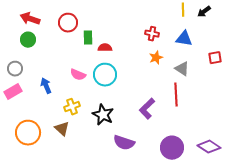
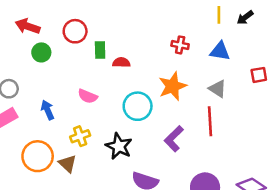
green circle: (28, 40) -> (41, 52), moved
orange star: (156, 58) -> (173, 86), moved, size x1.6
cyan circle: (105, 75) -> (138, 106), moved
orange circle: (28, 133) -> (38, 156), moved

